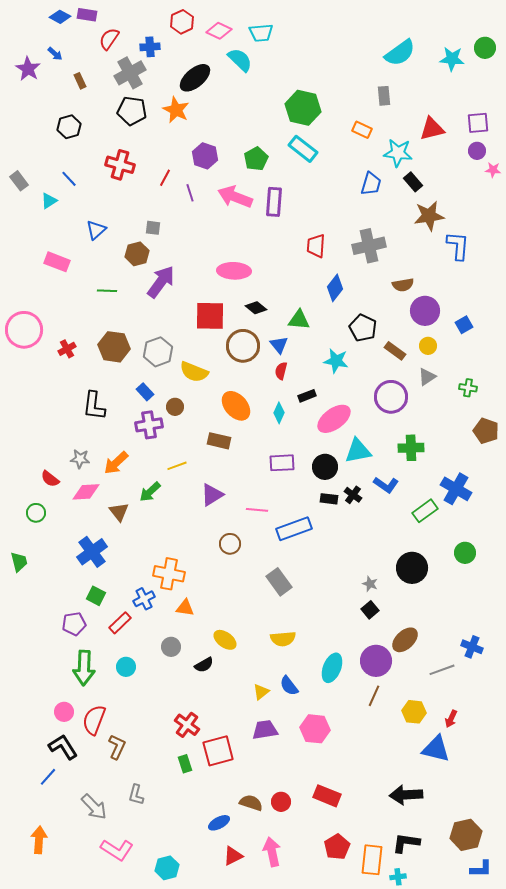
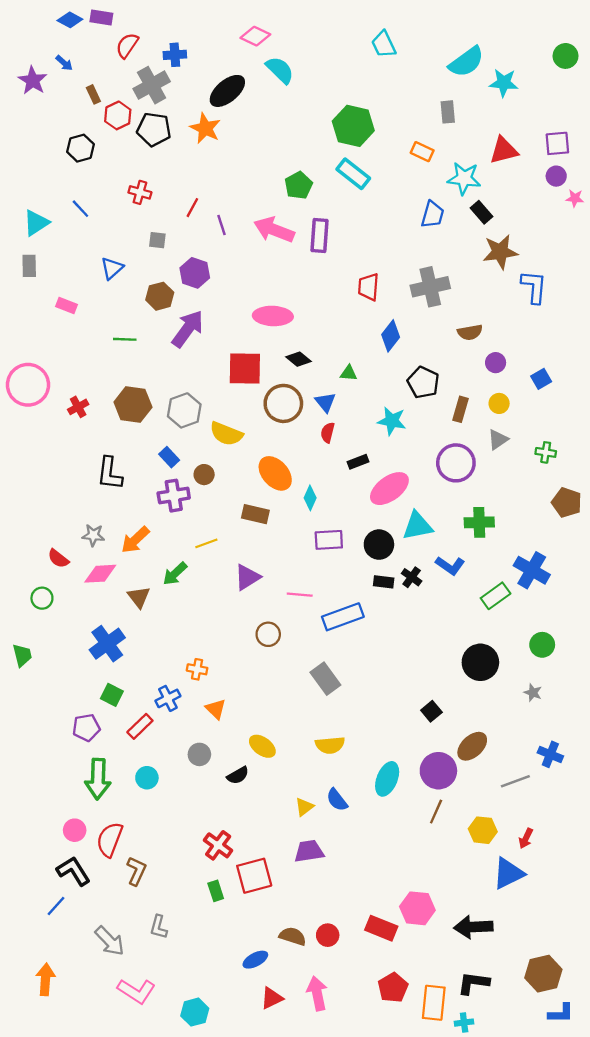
red hexagon: (182, 22) -> (118, 115), moved
cyan trapezoid: (261, 33) -> (384, 44), moved, turned 70
cyan star: (452, 59) -> (504, 83), moved
purple hexagon: (205, 156) -> (195, 273), moved
red cross: (120, 165) -> (140, 192), size x0.7
gray rectangle: (19, 181) -> (29, 266), moved, turned 36
cyan triangle: (49, 201) -> (36, 223), moved, size x1.4
gray square: (153, 228) -> (157, 240), moved
pink rectangle: (57, 262) -> (66, 305), size x0.7
purple circle: (425, 311) -> (496, 363), size x0.6
green triangle: (299, 320) -> (349, 373), size x0.7
brown rectangle: (395, 351) -> (461, 409), turned 70
cyan diamond: (279, 413) -> (310, 498), moved
orange cross: (169, 574) -> (197, 669), size x0.6
gray star: (370, 584) -> (533, 693), moved
orange triangle: (185, 608) -> (216, 709), turned 36
pink hexagon: (315, 729) -> (417, 908), moved
blue triangle: (436, 749) -> (508, 873), turned -40

